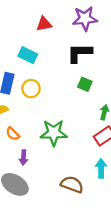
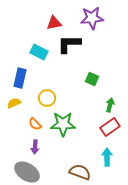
black L-shape: (80, 53) -> (69, 44), moved
yellow circle: (31, 89) -> (47, 98), moved
orange semicircle: (13, 134) -> (35, 124), moved

